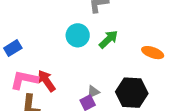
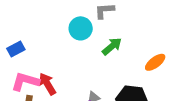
cyan circle: (78, 35) -> (81, 28), moved
orange ellipse: (153, 53) -> (155, 62), turned -60

